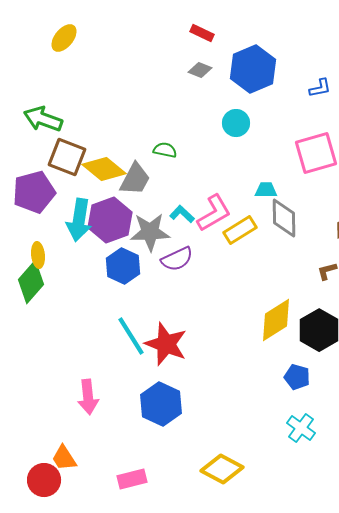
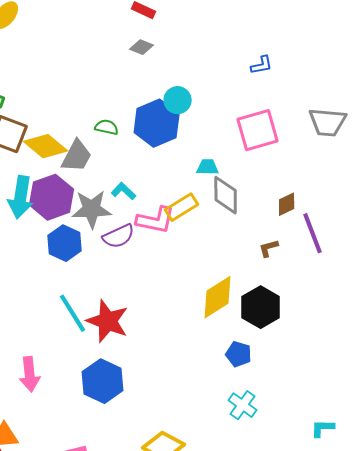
blue hexagon: (253, 69) -> (157, 123), moved
pink L-shape: (214, 213) -> (156, 220), moved, turned 42

